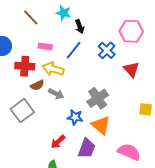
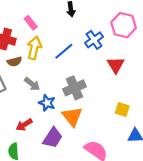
pink rectangle: (45, 46) -> (31, 23), turned 32
blue line: (74, 50) -> (64, 51), moved
yellow arrow: (53, 69) -> (34, 48), turned 75
gray arrow: (56, 94) -> (32, 84), moved

